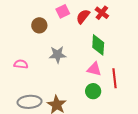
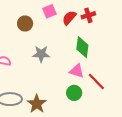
red cross: (102, 13) -> (88, 15), turned 32
red line: (115, 78) -> (96, 82), turned -42

